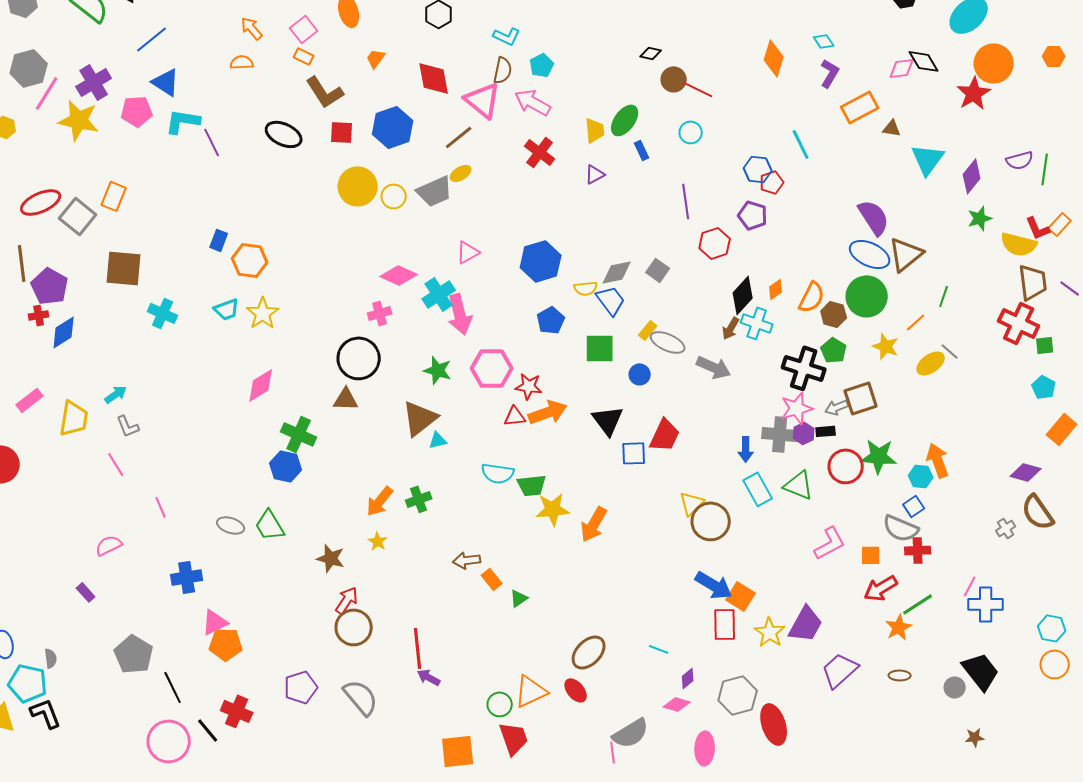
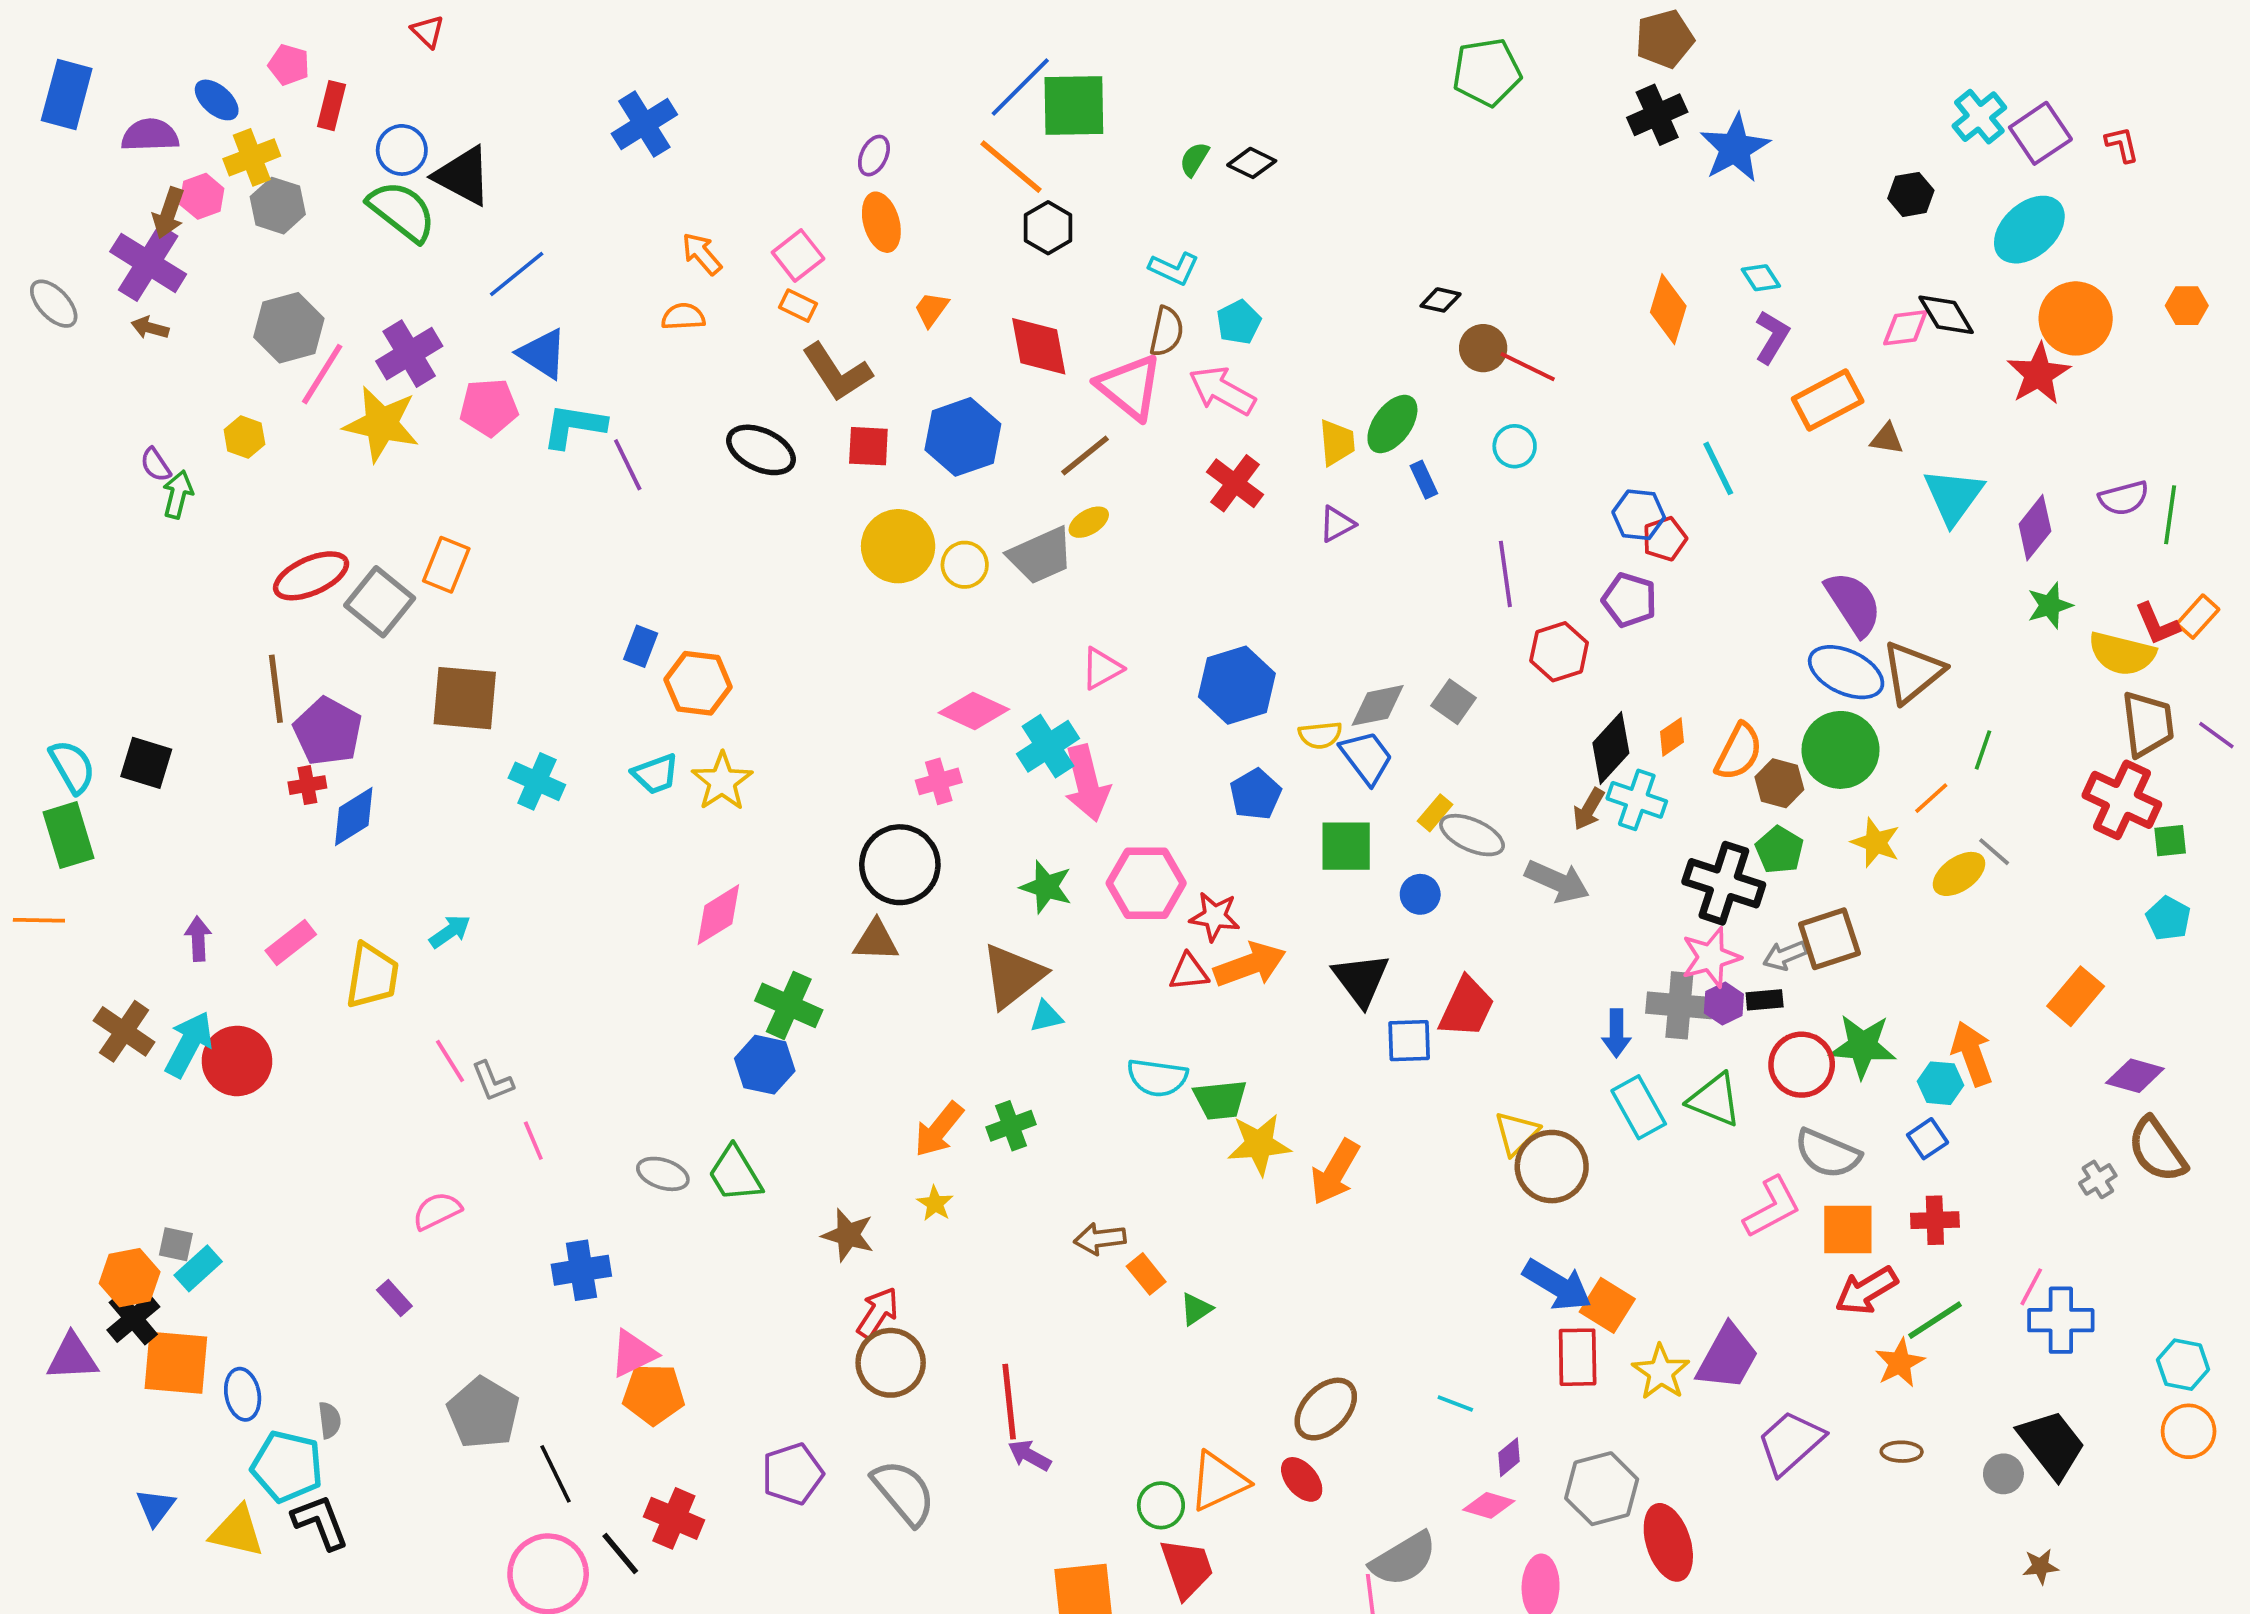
gray L-shape: (128, 426) -> (493, 1081), moved
orange rectangle: (1062, 429) -> (2076, 996), moved
gray semicircle: (901, 528) -> (1828, 1154), moved
orange square: (871, 555) -> (1848, 1229), size x1.5

